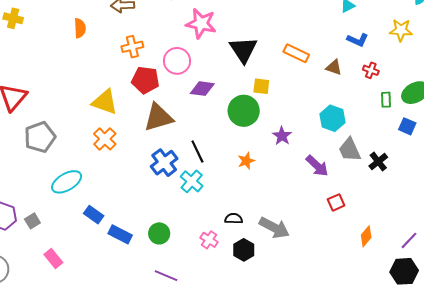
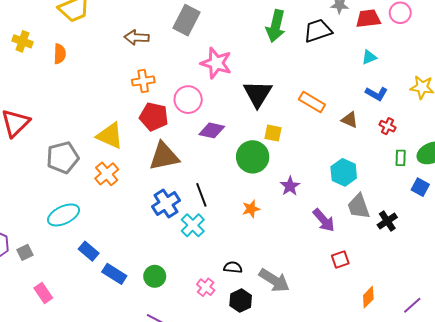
orange semicircle: (80, 28) -> (60, 54), moved
gray pentagon: (40, 137) -> (63, 157), moved

